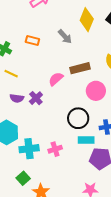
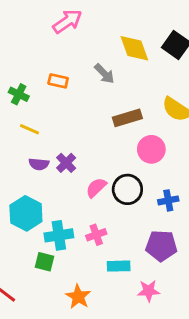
yellow diamond: (87, 20) -> (134, 48), turned -40
pink semicircle: (56, 79) -> (96, 188), moved
cyan rectangle: (86, 140) -> (119, 266), moved
green square: (23, 178) -> (45, 262), moved, turned -32

